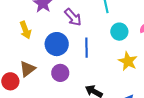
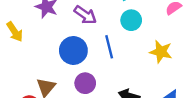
yellow arrow: (25, 30) -> (15, 32), moved
cyan circle: (119, 32) -> (131, 20), moved

